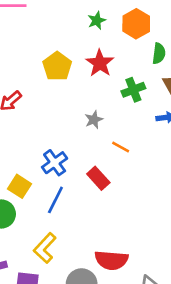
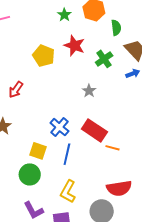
gray star: (94, 120) -> (89, 91), moved
orange line: (121, 147) -> (112, 148), moved
red rectangle: (98, 178) -> (94, 130), size x1.4

